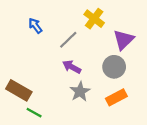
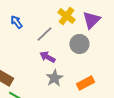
purple triangle: (124, 40) -> (91, 20), moved
gray circle: (114, 67) -> (79, 44), moved

